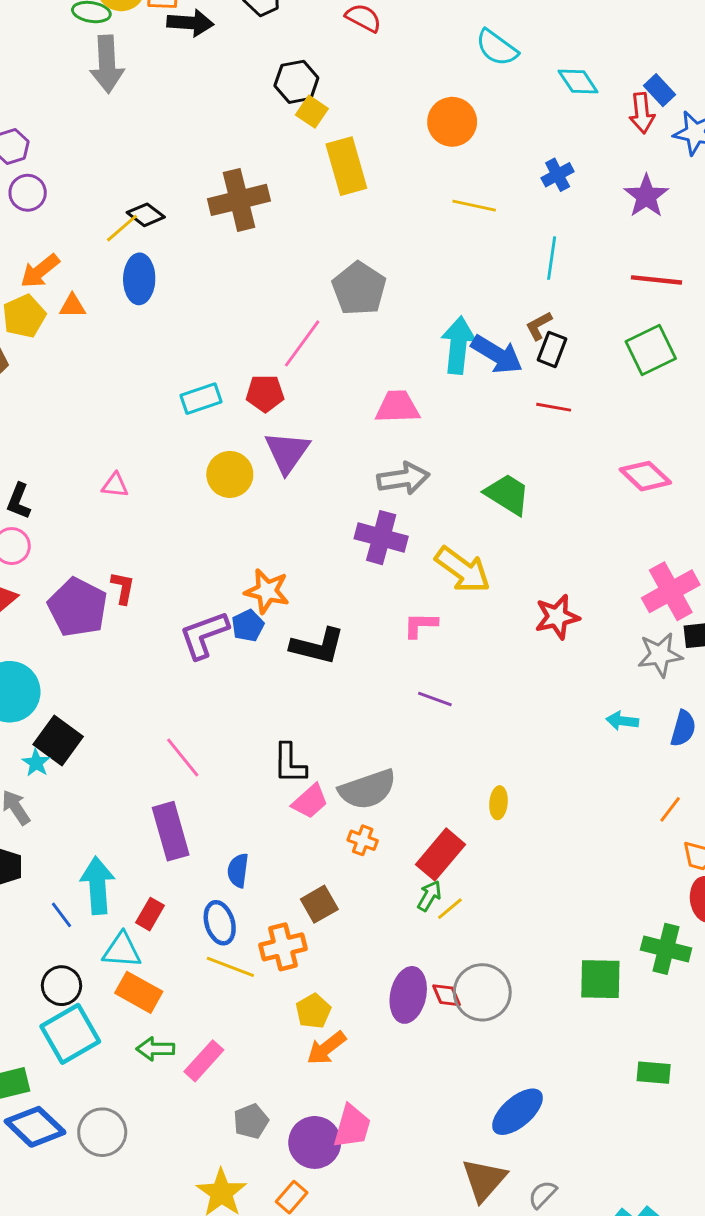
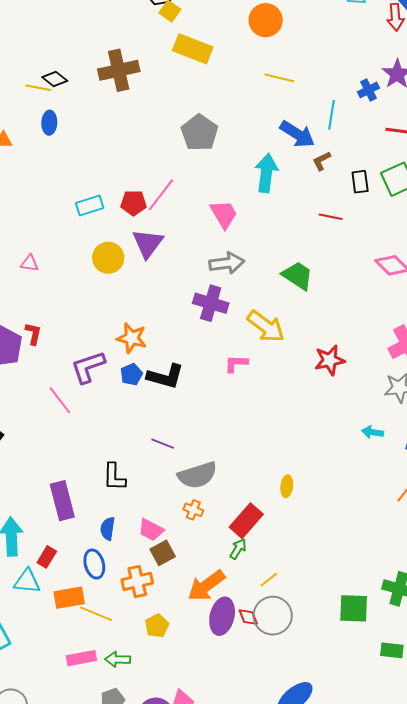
yellow rectangle: (346, 166) -> (193, 49), turned -54
blue cross: (558, 175) -> (369, 90), moved
yellow line: (122, 228) -> (38, 88), turned 50
blue ellipse: (139, 279) -> (49, 123), size x0.7
pink line: (302, 343) -> (161, 195), moved
black rectangle: (552, 349) -> (360, 182), moved, turned -30
blue arrow: (497, 354) -> (297, 134), moved
pink trapezoid: (397, 407) -> (224, 214), turned 60
blue pentagon: (248, 626) -> (131, 374), moved
purple line: (435, 699) -> (163, 444), moved
pink line: (183, 758) -> (60, 400), moved
black L-shape: (290, 763) -> (114, 477), moved
pink trapezoid: (310, 801) -> (151, 530), moved, turned 68
yellow line: (450, 909) -> (269, 580), moved
yellow line: (230, 967) -> (96, 614), moved
orange rectangle: (139, 992) -> (69, 598), moved, turned -40
orange arrow: (326, 1048) -> (206, 586), moved, size x1.4
green arrow: (155, 1049) -> (118, 659), moved
pink rectangle: (204, 1061) -> (81, 658), turned 36
green rectangle: (654, 1073) -> (392, 650), moved

